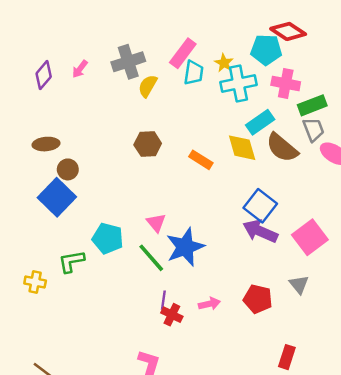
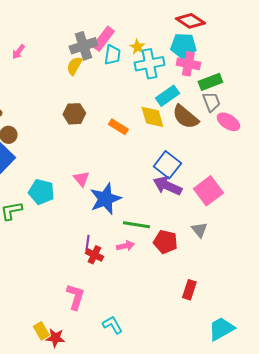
cyan pentagon: (266, 50) -> (183, 46), moved
gray cross: (128, 62) -> (83, 46), moved
green line: (151, 258) -> (136, 225), moved, turned -40

